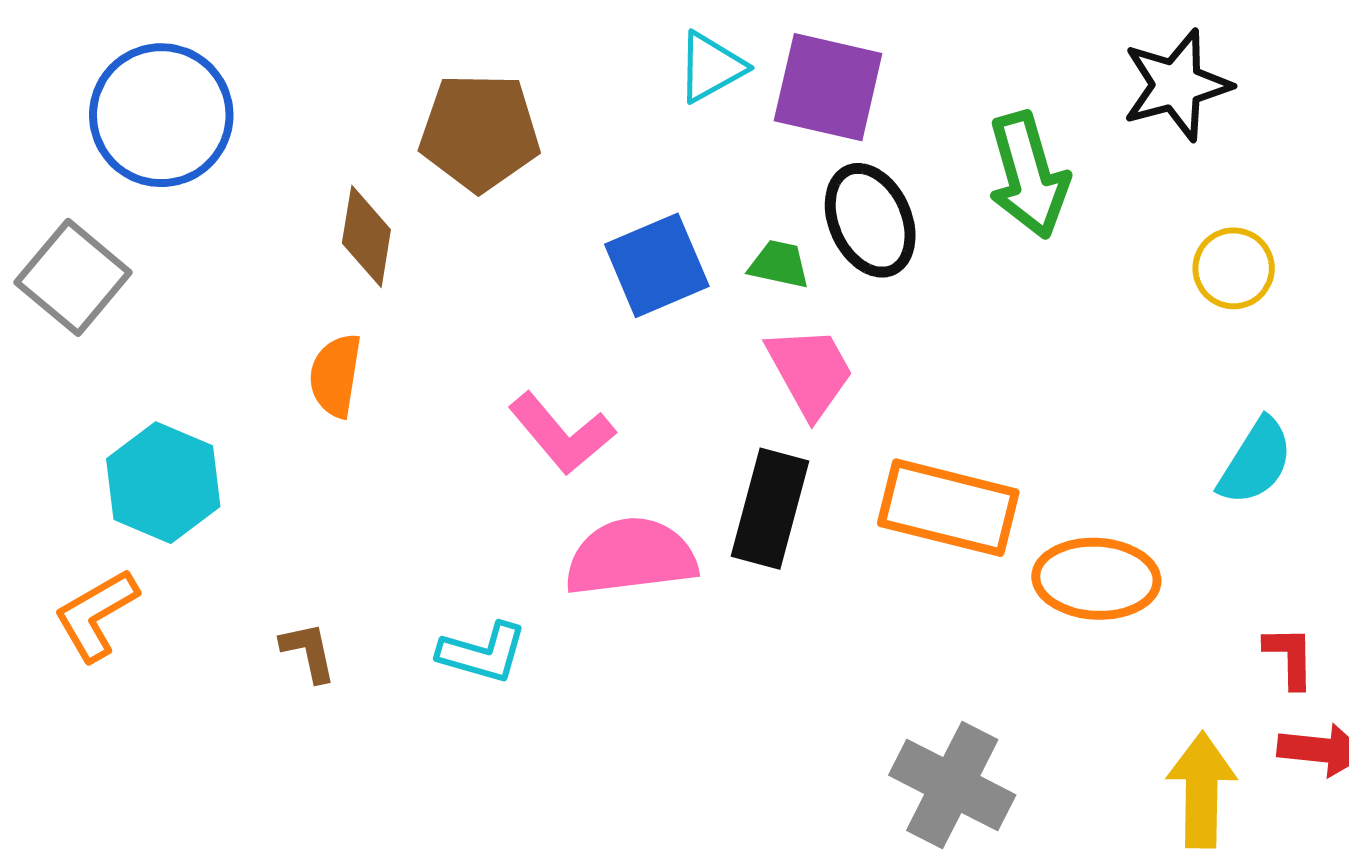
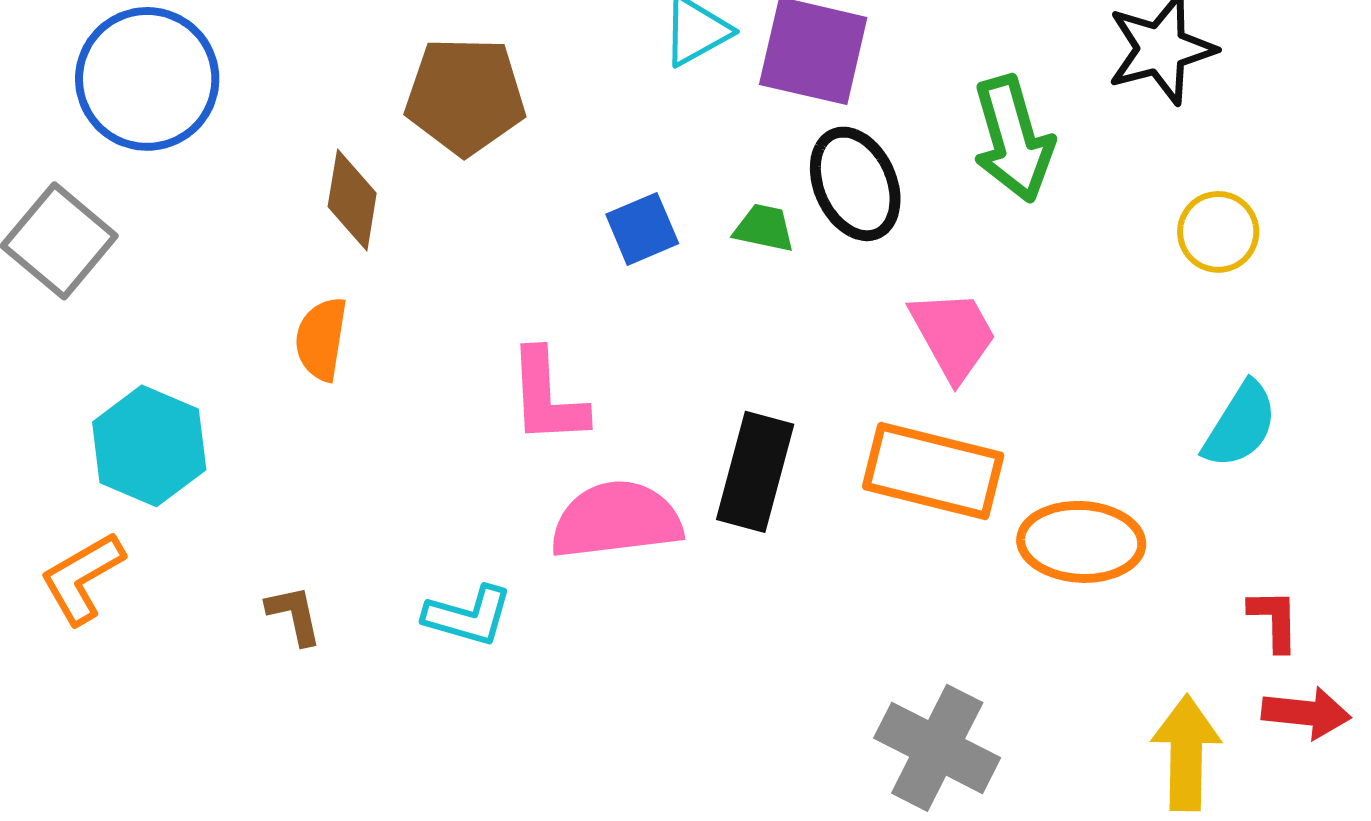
blue square: (657, 265) -> (642, 229), size x0.7
pink trapezoid: (810, 371) -> (953, 335), moved
pink L-shape: (562, 434) -> (547, 397), turned 37

